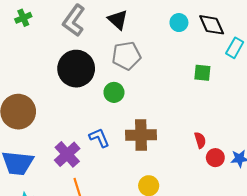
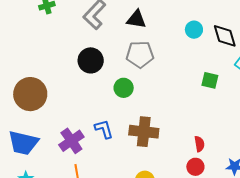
black triangle: (118, 20) -> (136, 19), turned -40
black circle: (76, 69) -> (91, 60), size x0.7
red circle: (215, 158) -> (195, 167), moved

